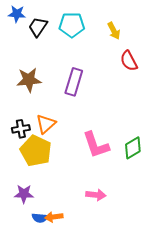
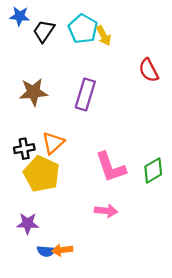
cyan pentagon: (72, 25) -> (83, 29), turned 30
yellow arrow: (114, 31) -> (104, 36), moved
pink arrow: (96, 195) -> (106, 211), moved

